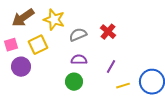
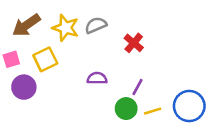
gray semicircle: (78, 35) -> (96, 25), moved
green circle: (74, 82) -> (126, 109), moved

